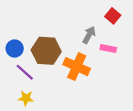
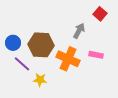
pink rectangle: (108, 48) -> (96, 55), moved
yellow star: (26, 98) -> (40, 80), moved

